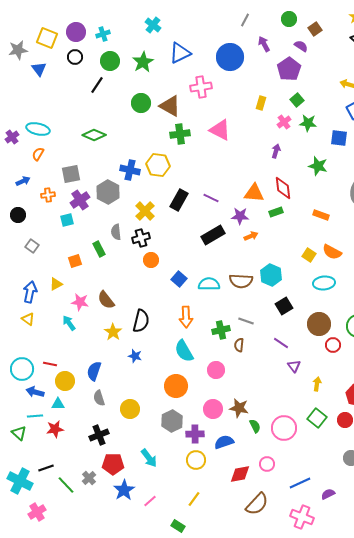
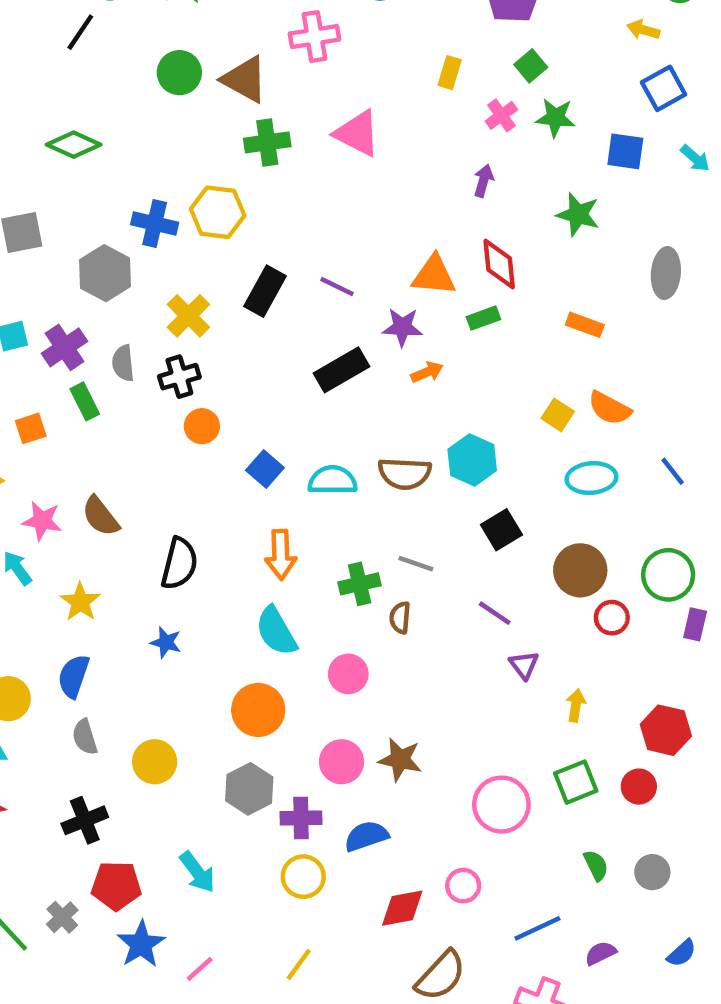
purple cross: (80, 200) -> (65, 347), moved
yellow star: (113, 332) -> (80, 602), moved
green square: (317, 418) -> (576, 782), turned 30
green semicircle: (255, 426) -> (596, 865), moved

